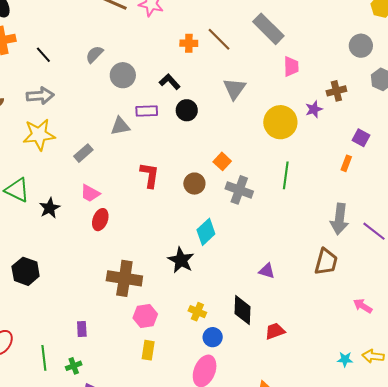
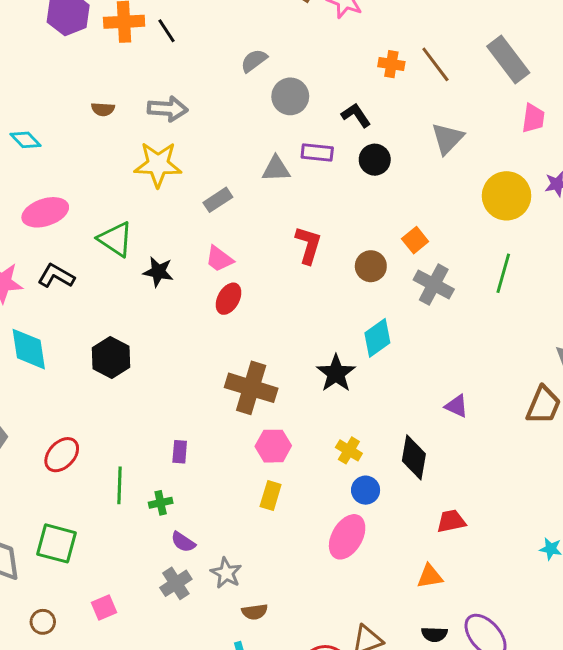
black line: (43, 55) -> (167, 31), moved
black star: (50, 208) -> (158, 272), turned 30
red trapezoid: (275, 331) -> (451, 521), moved

